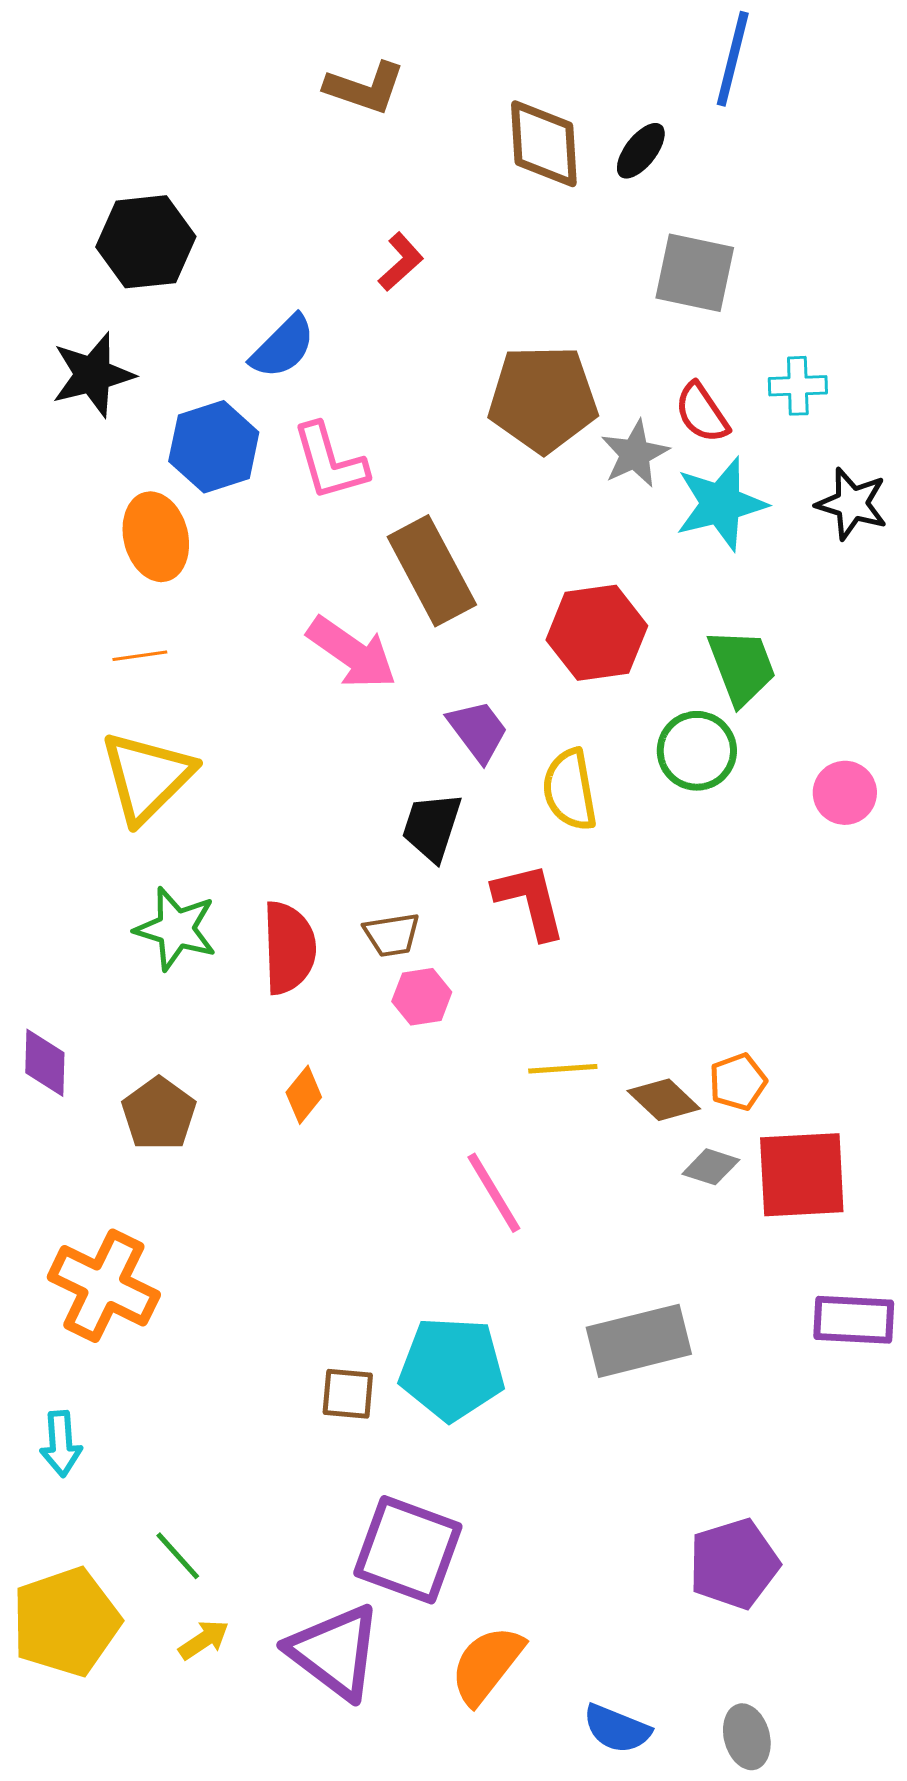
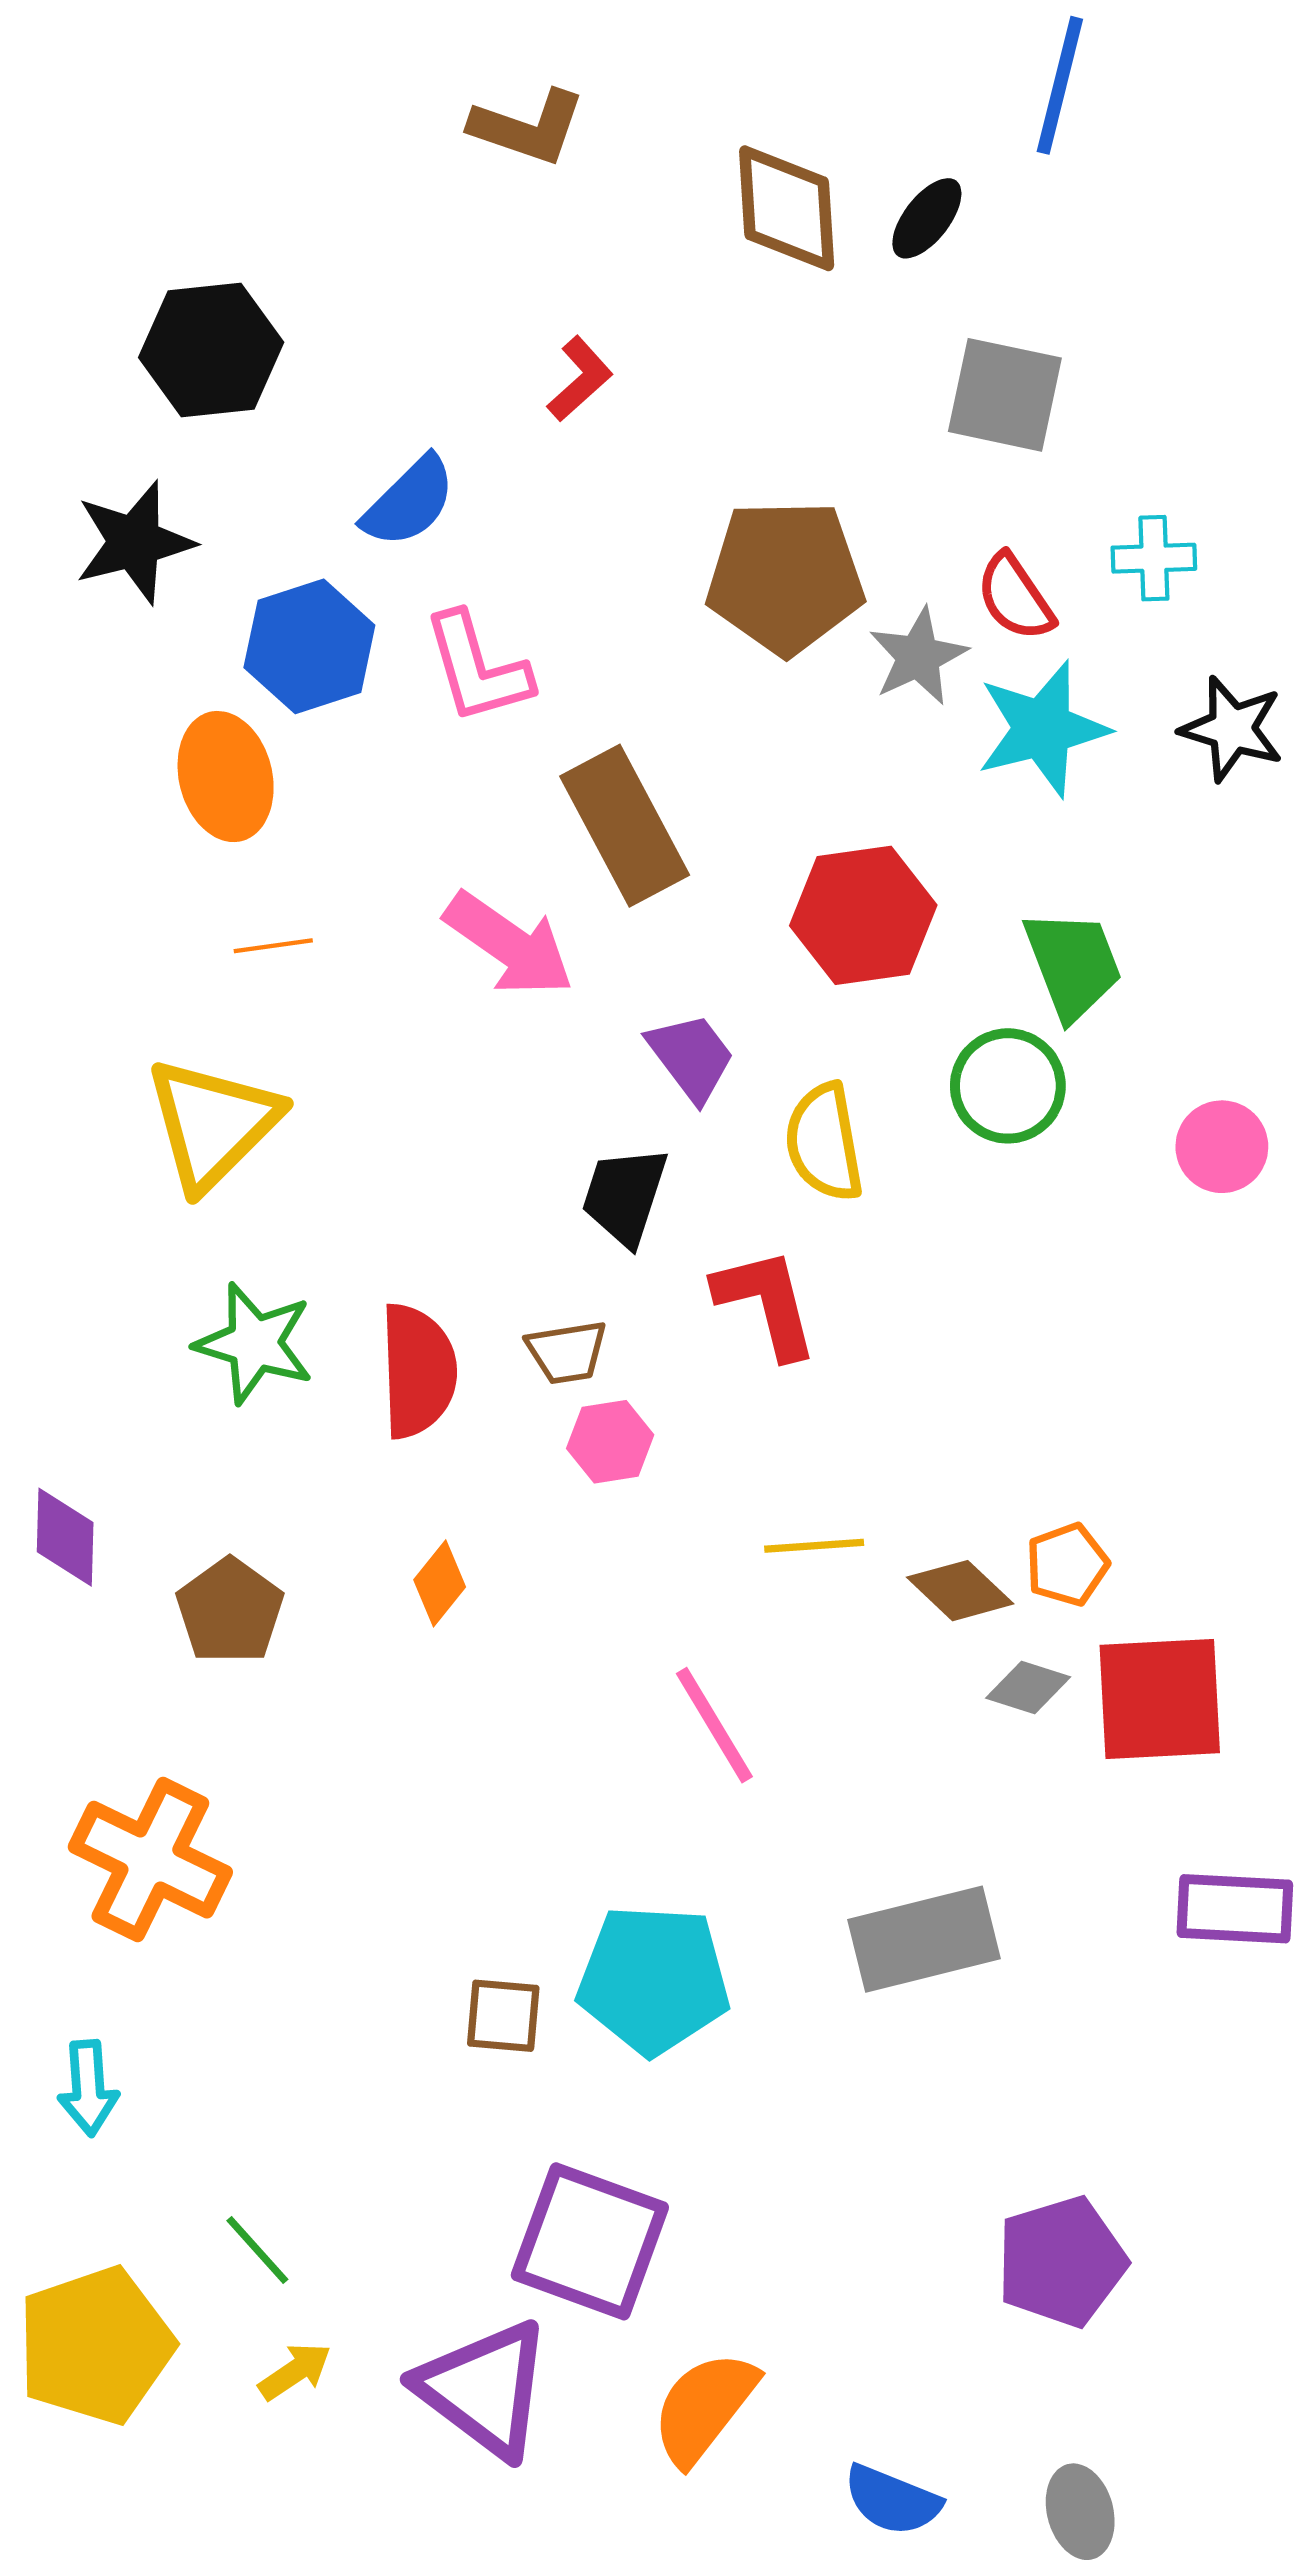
orange line: (140, 656) -> (273, 946), moved

